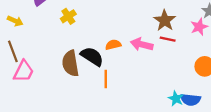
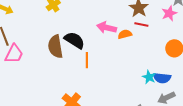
pink arrow: (142, 44) -> (107, 28), moved
orange semicircle: (113, 45) -> (125, 34), moved

